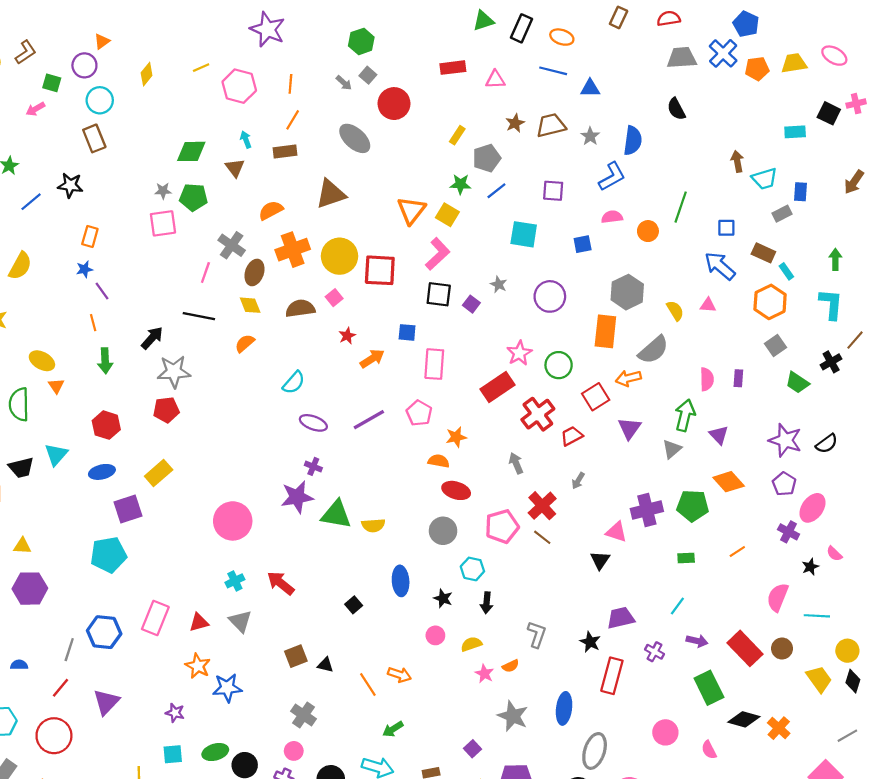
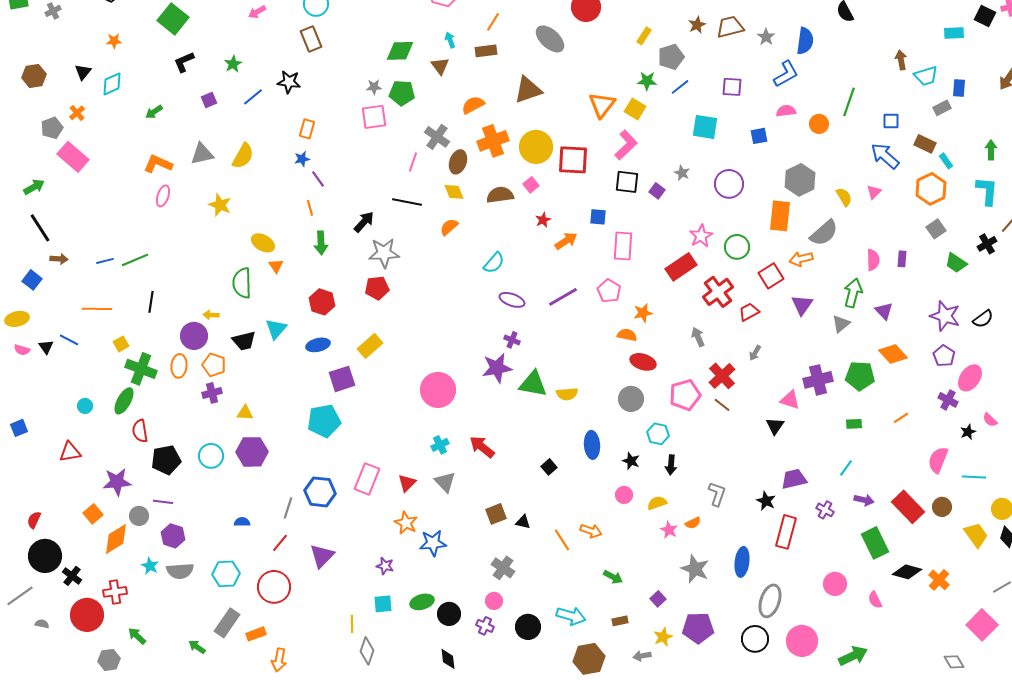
pink triangle: (708, 305) -> (874, 192), turned -49
red triangle: (199, 622) -> (407, 483), turned -30
green arrow: (393, 729) -> (613, 577), moved, turned -120

